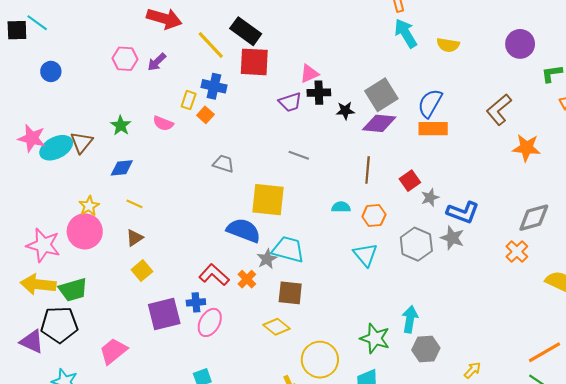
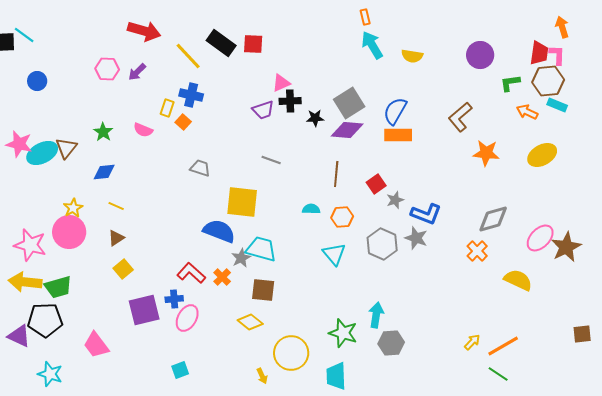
red square: (254, 62) -> (253, 44), moved, size x0.7
pink trapezoid: (113, 351) -> (96, 345), turned -88
yellow arrow: (472, 370) -> (472, 342), moved

